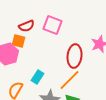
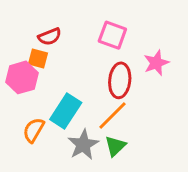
pink square: (53, 25) -> (112, 35), moved
cyan rectangle: (38, 77) -> (66, 111), size x1.6

